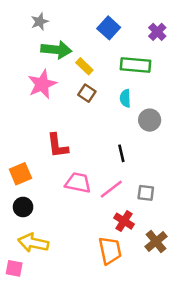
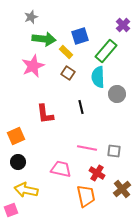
blue square: (109, 28) -> (80, 36), moved, turned 30
green rectangle: (136, 65) -> (106, 51), turned -55
cyan semicircle: (125, 98) -> (98, 77), size x1.5
black line: (121, 153) -> (81, 107), moved
pink trapezoid: (78, 183) -> (61, 169), moved
pink line: (111, 189) -> (87, 148), turned 48
pink square: (14, 268) -> (11, 210), turned -32

